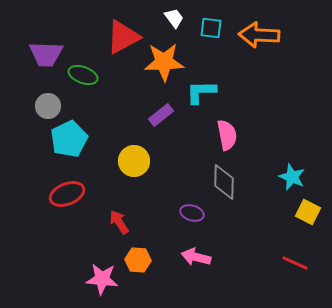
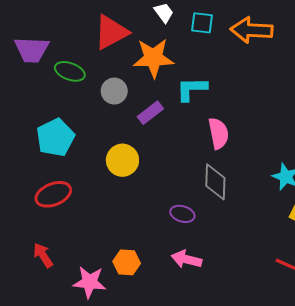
gray circle: (48, 106) -> (114, 91), moved
red arrow: (119, 222) -> (43, 255), moved

